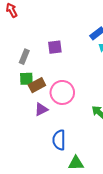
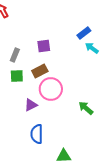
brown rectangle: (37, 85) -> (40, 71), moved
blue semicircle: (59, 140) -> (37, 134), moved

